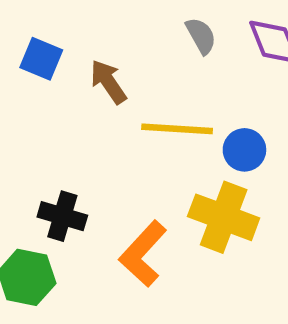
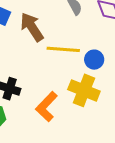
brown arrow: (108, 82) -> (32, 27), size x1.4

